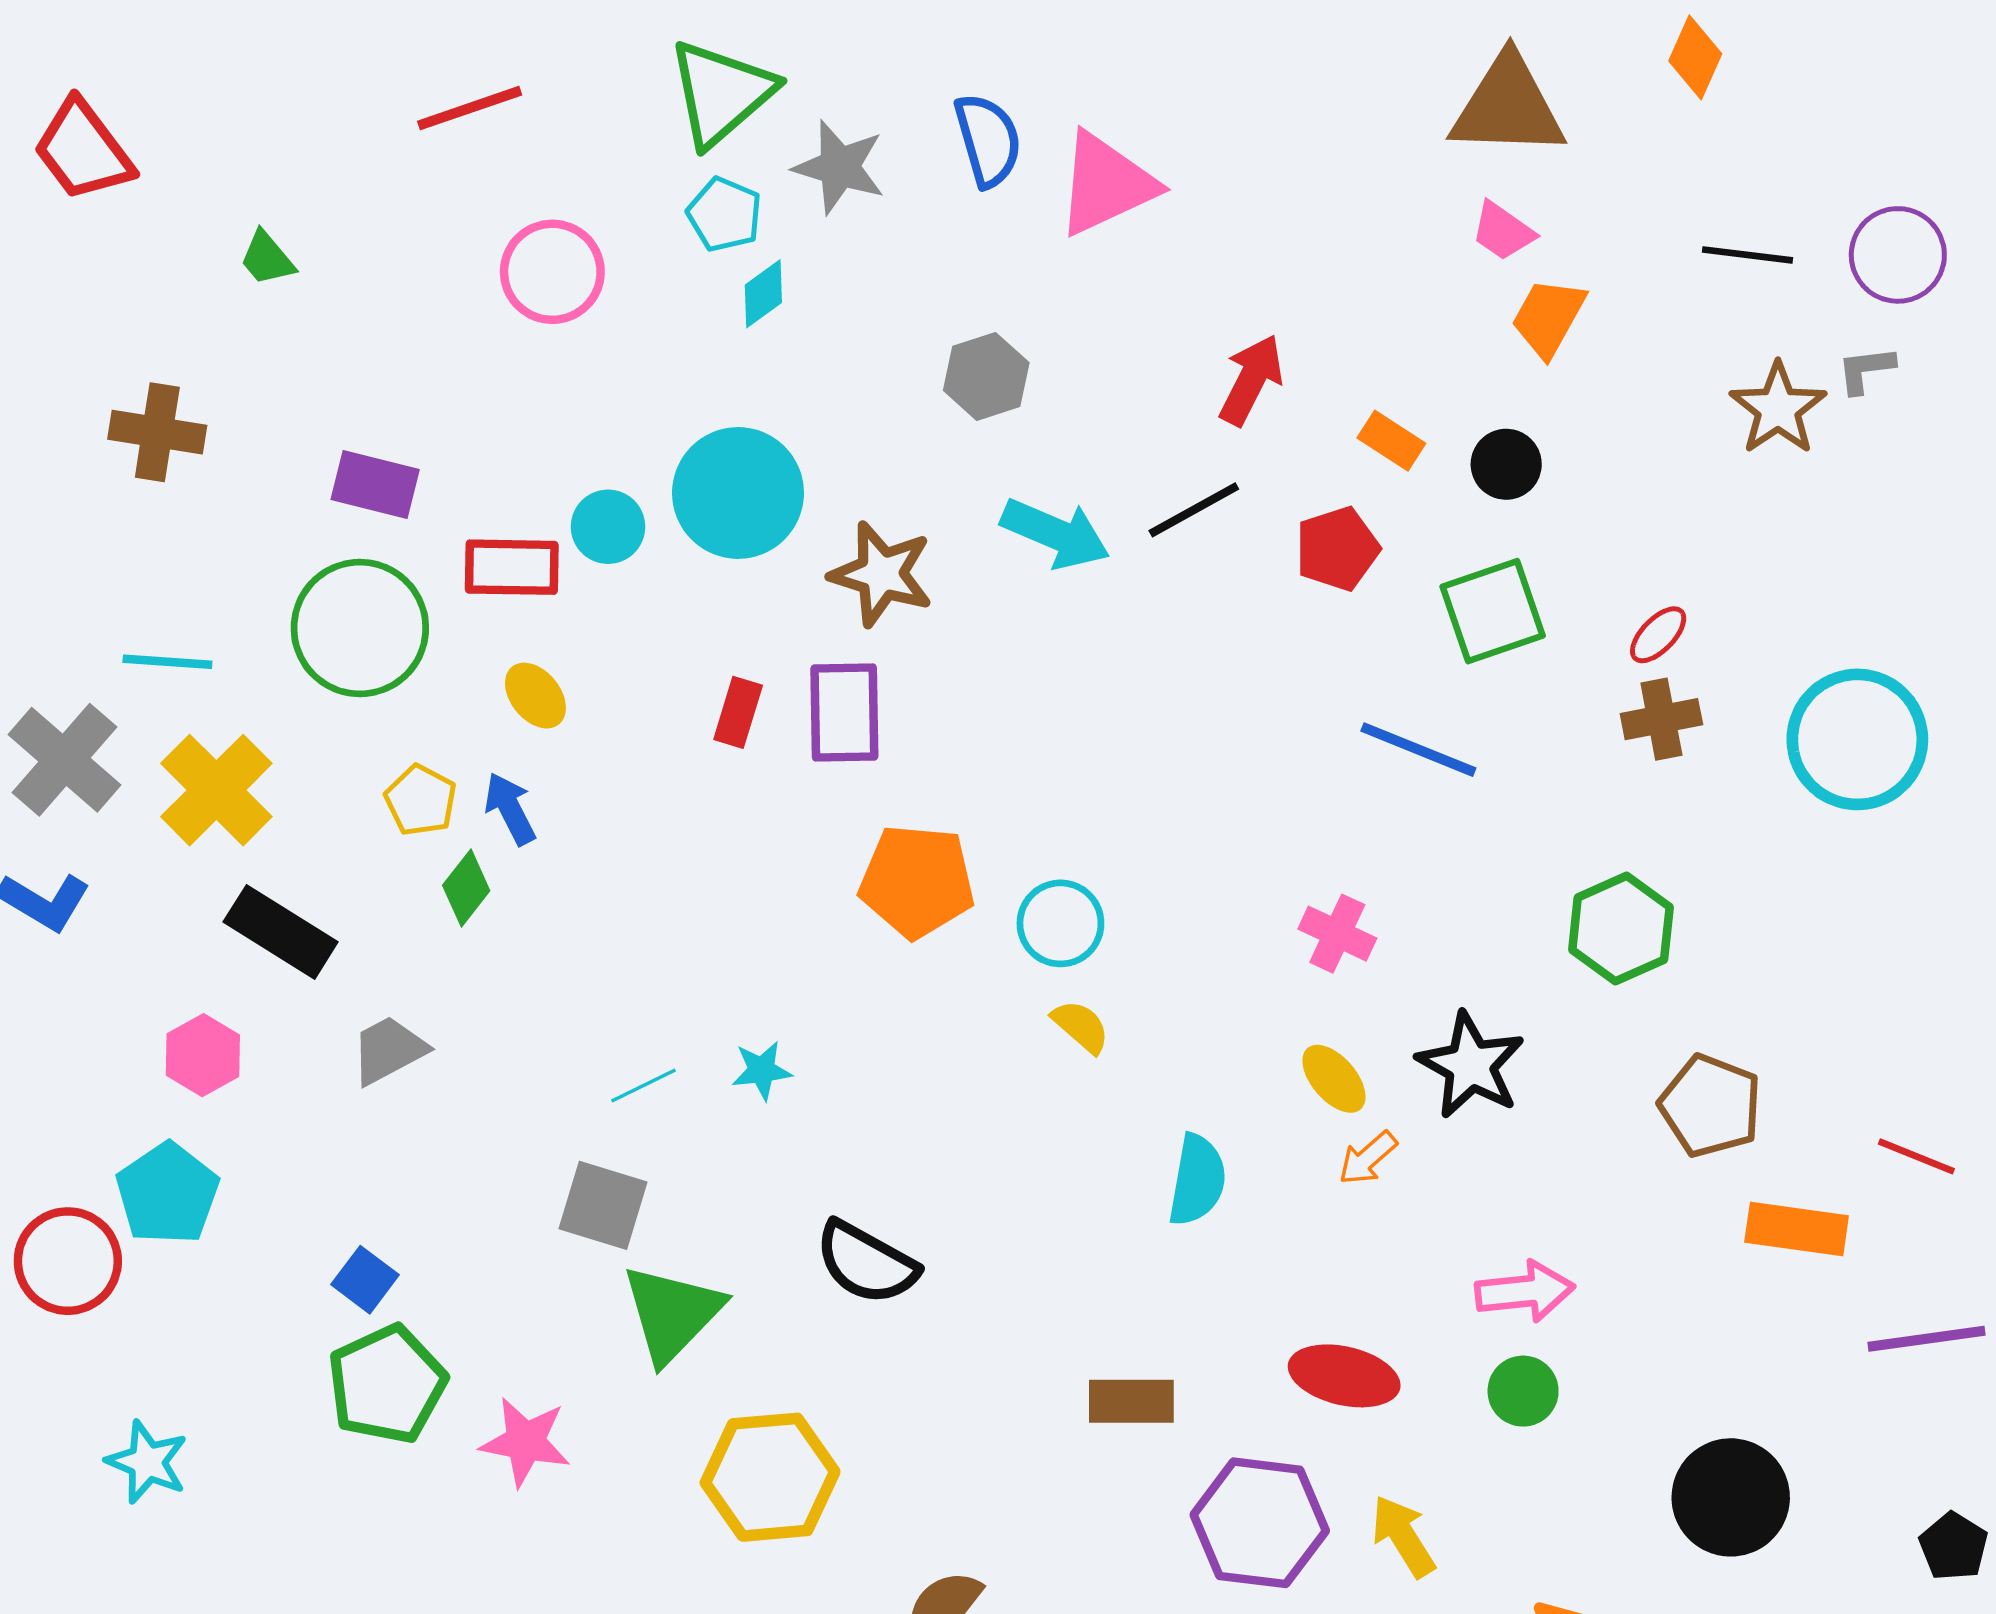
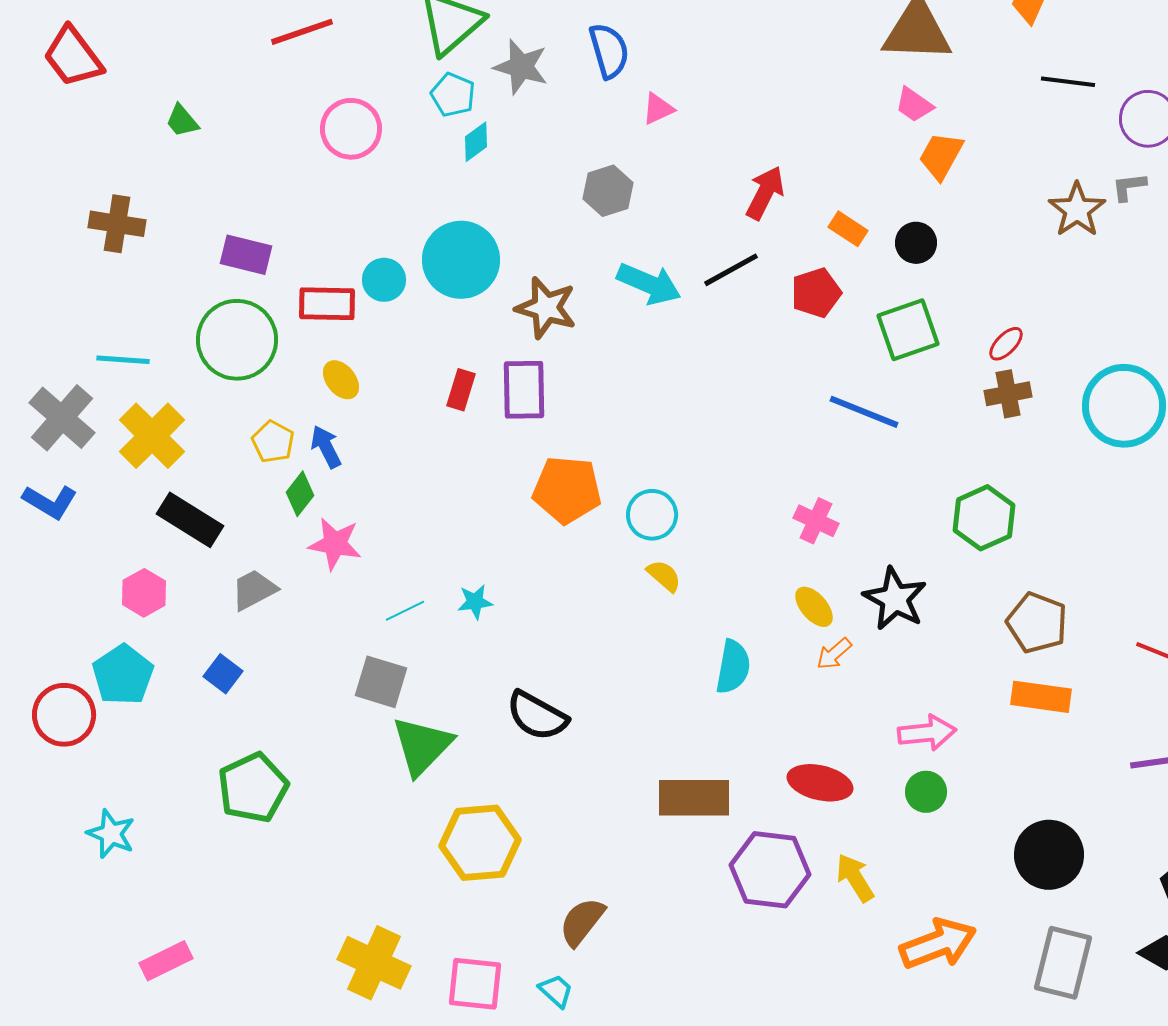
pink triangle: (1106, 184) -> (658, 109), moved, size x0.5
black line: (1748, 255) -> (1068, 82), moved
orange rectangle: (1797, 1229) -> (1041, 697), moved
blue square: (365, 1280) -> (223, 674), moved
brown rectangle: (1131, 1401) -> (694, 798), size x1.4
pink star: (525, 1442) -> (335, 544), moved

